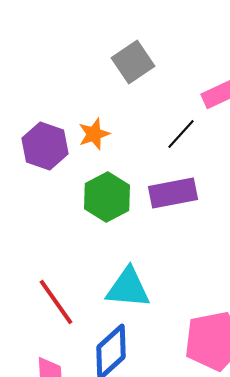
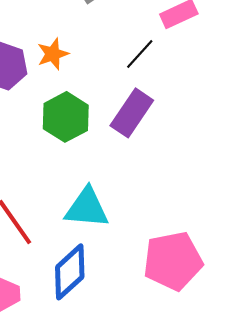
purple rectangle: (173, 193) -> (132, 113), turned -45

